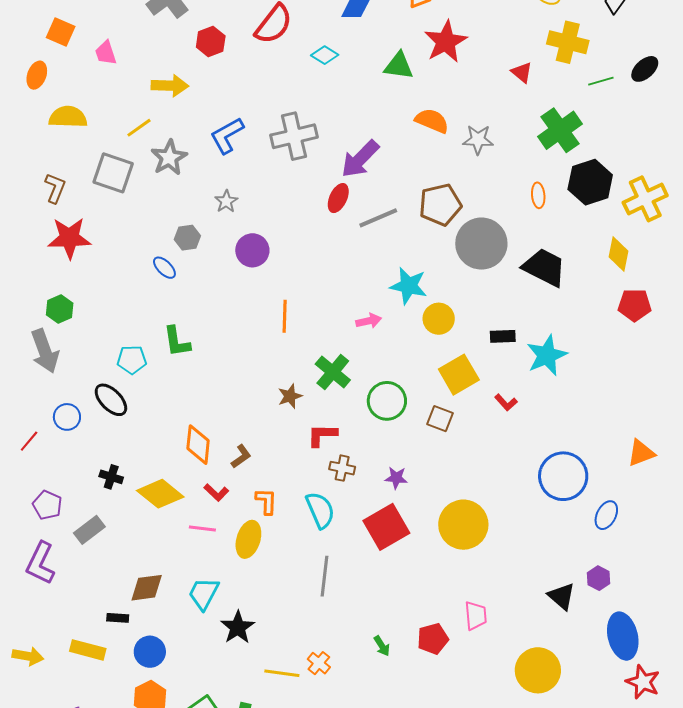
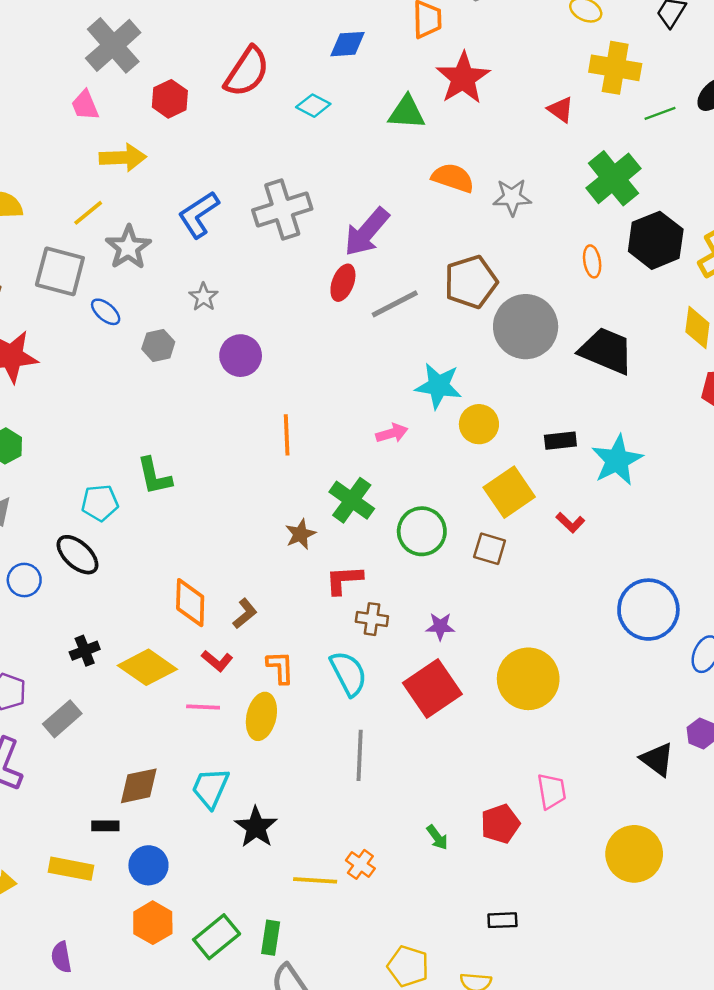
pink trapezoid: (106, 53) -> (85, 105), moved
blue ellipse: (164, 268) -> (106, 312), moved
black cross: (111, 477) -> (85, 651), turned -35

